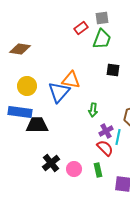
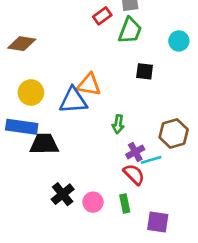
blue triangle: (59, 92) -> (73, 100), turned 45
cyan line: (118, 137) -> (151, 160), turned 63

